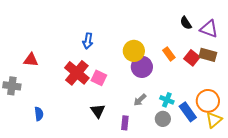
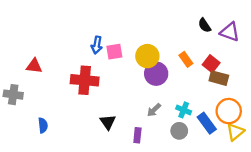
brown rectangle: (208, 55) -> (219, 78), moved
red cross: (77, 73) -> (85, 80), turned -35
pink square: (99, 78) -> (114, 52), moved, turned -35

